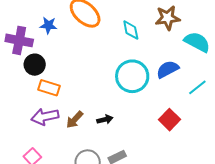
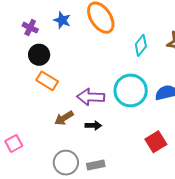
cyan diamond: (131, 30) -> (141, 45), turned 35
purple cross: (19, 40) -> (30, 28), size x0.6
purple arrow: (45, 117) -> (91, 97), moved

